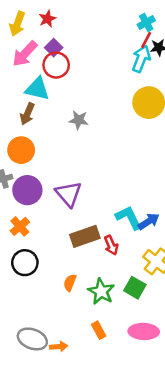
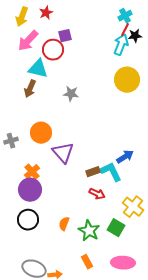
purple square: (54, 48) -> (65, 36), moved, turned 32
orange circle: (21, 150) -> (41, 133), moved
purple circle: (27, 190) -> (30, 190), moved
blue arrow: (149, 221) -> (125, 157), moved
orange cross: (20, 226) -> (32, 172), moved
brown rectangle: (85, 236) -> (93, 172), moved, size x0.6
red arrow: (111, 245) -> (97, 194), turned -42
black circle: (25, 263) -> (28, 220), moved

